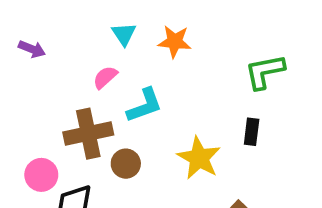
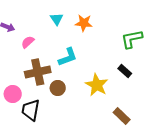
pink semicircle: (105, 77) -> (28, 42), moved
black rectangle: (252, 132) -> (125, 71), turned -56

